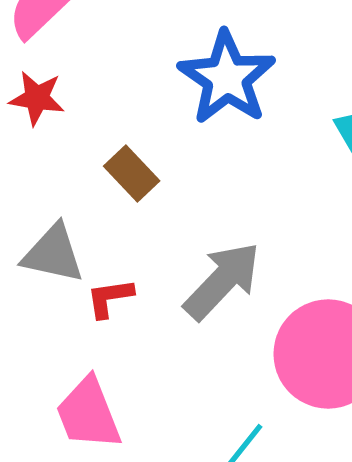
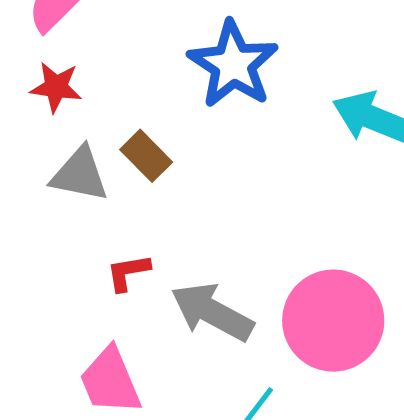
gray triangle: (53, 254) -> (80, 174), moved
gray arrow: (222, 281) -> (212, 312), moved, turned -104

